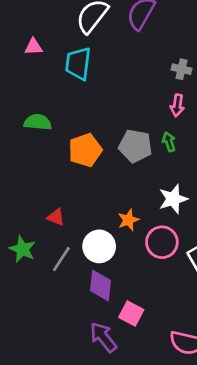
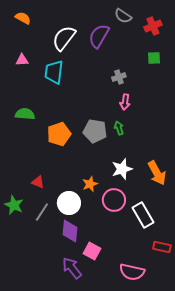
gray cross: (181, 69) -> (119, 77), moved, turned -32

